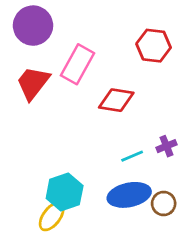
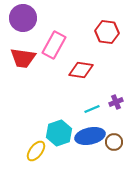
red trapezoid: (33, 83) -> (23, 58), turned -120
cyan hexagon: (65, 192) -> (59, 133), moved

